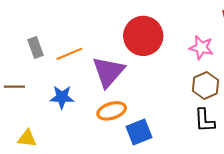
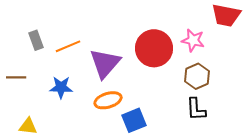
red circle: (143, 36) -> (154, 48), moved

